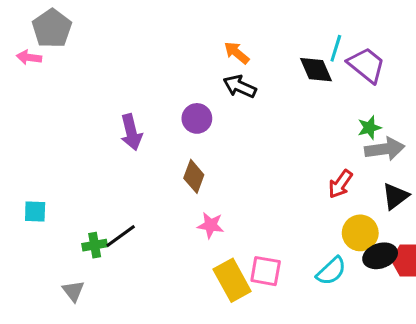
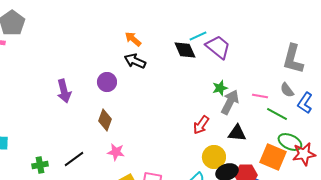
cyan line: (336, 48) -> (198, 36), turned 48
gray arrow: (385, 149) -> (230, 102), turned -55
black triangle: (395, 196) -> (237, 133), turned 42
black line: (121, 236) -> (74, 159), moved

